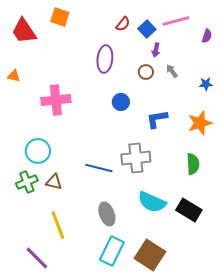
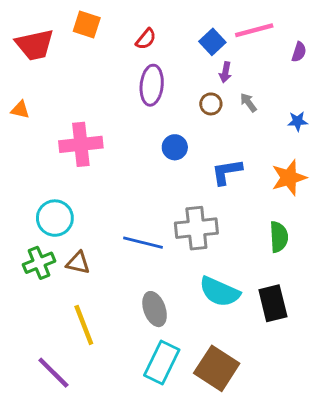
red semicircle: (123, 24) -> (146, 39), moved
red trapezoid: (24, 31) -> (35, 45), turned -68
black rectangle: (189, 210) -> (273, 303), turned 45

